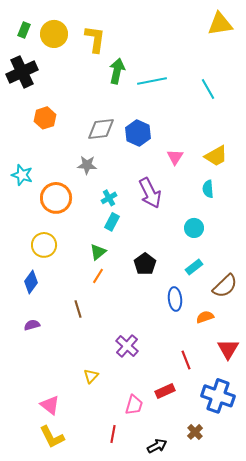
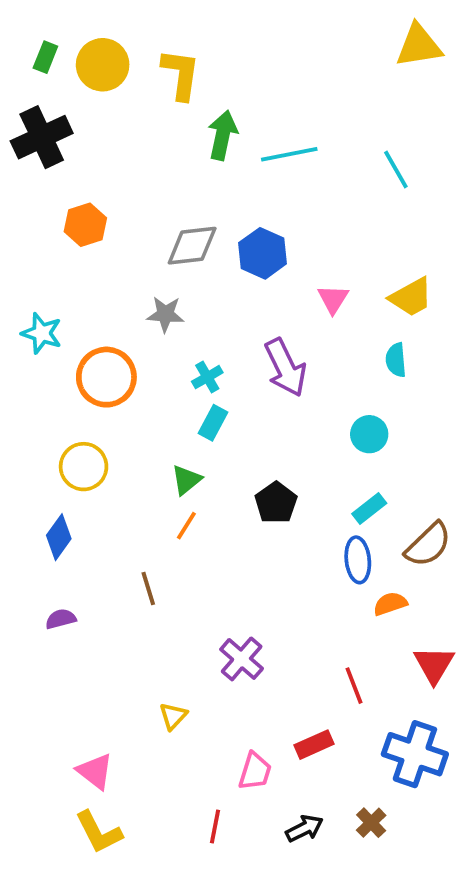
blue ellipse: (175, 299) -> (358, 560), moved
black arrow: (157, 446) -> (304, 828), moved

